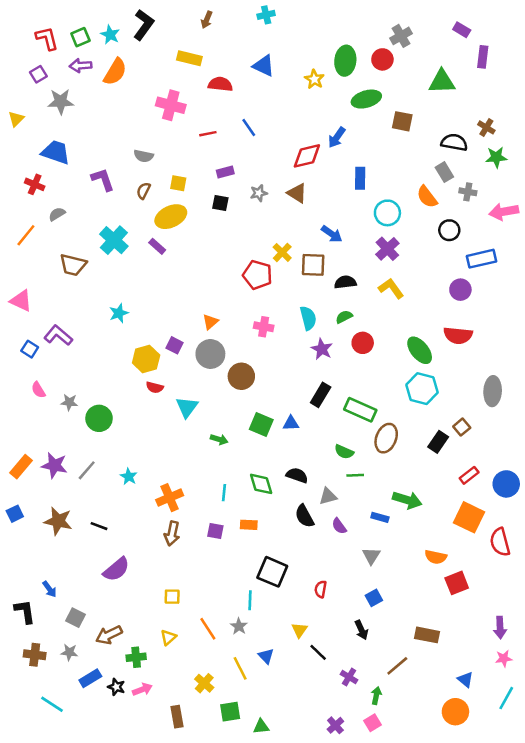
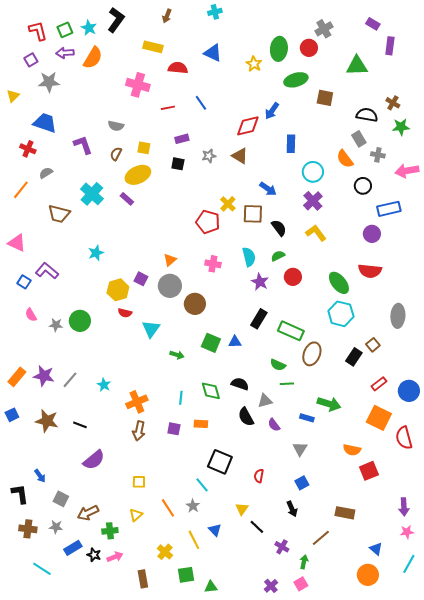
black semicircle: (345, 282) -> (279, 228), turned 60
green circle: (99, 418) -> (80, 321), moved
cyan line: (250, 600) -> (202, 485), turned -42

